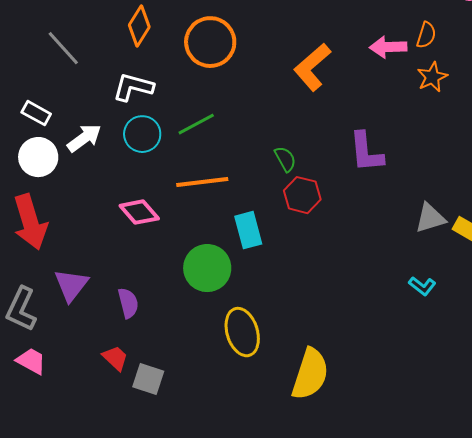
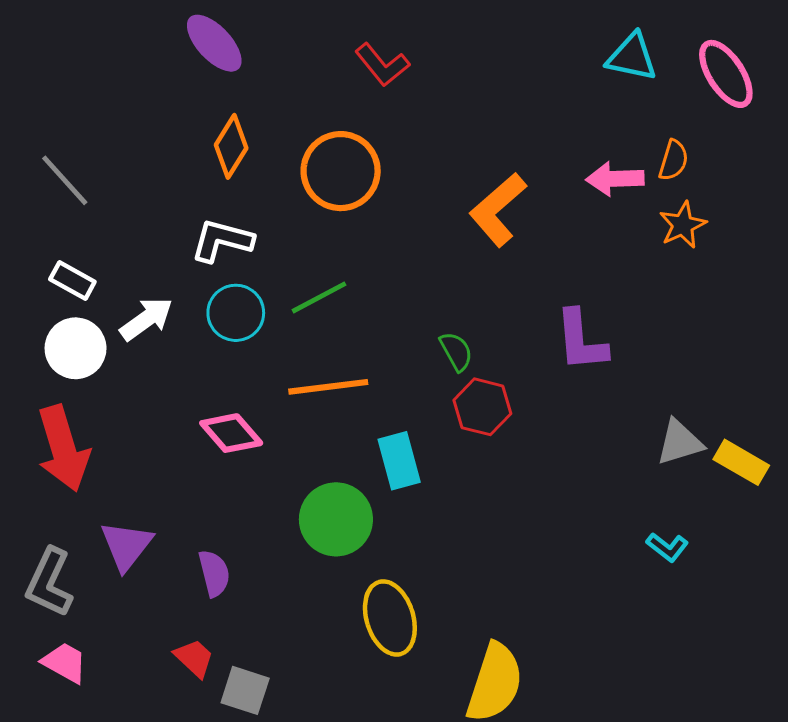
gray line: (63, 48) -> (65, 180), moved

